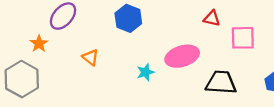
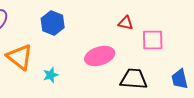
orange triangle: (90, 57) -> (20, 57), size x1.8
cyan star: (145, 72) -> (51, 75), moved

